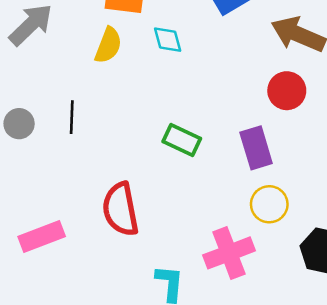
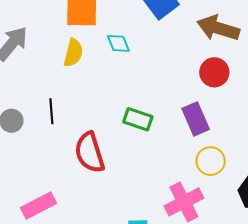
red semicircle: (121, 209) -> (90, 153), moved

